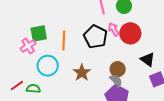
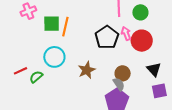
orange line: (64, 41) -> (65, 27), moved
pink cross: (28, 46) -> (28, 11), moved
green semicircle: (33, 89) -> (36, 77), turned -56

